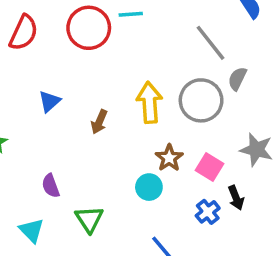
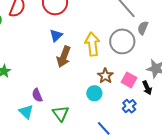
blue triangle: (49, 101) -> (56, 35), moved
brown arrow: (99, 122) -> (64, 57), size x1.5
black arrow: (236, 198) -> (147, 88), moved
cyan triangle: (32, 230) -> (26, 112), moved

